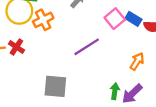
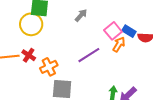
orange cross: (43, 20) -> (49, 67), moved
orange arrow: (137, 61) -> (119, 44), moved

